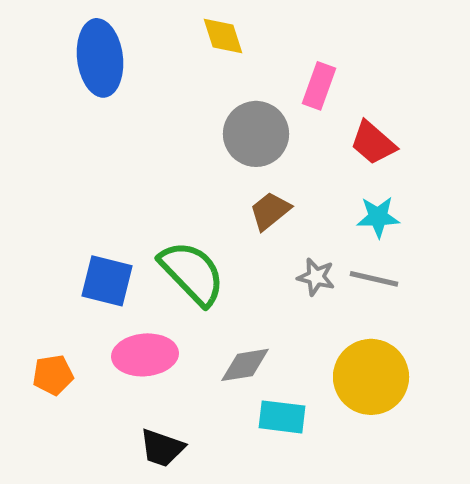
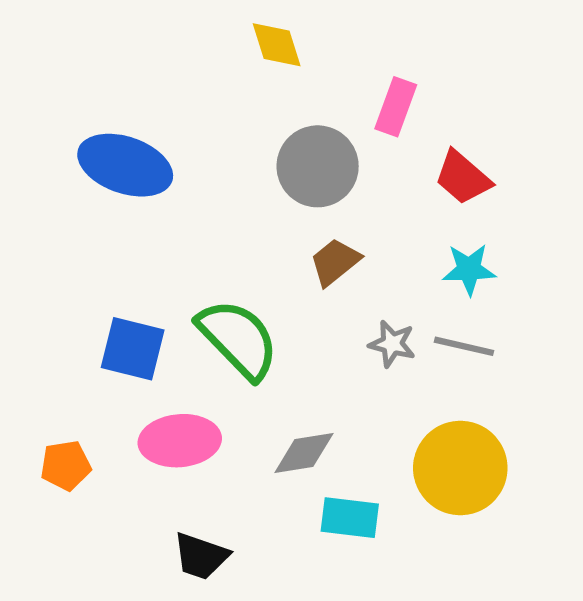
blue ellipse: (100, 58) -> (125, 165), moved, turned -64

